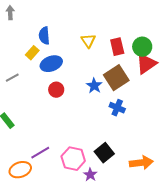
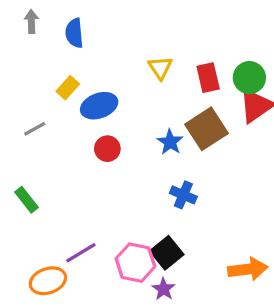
blue semicircle: (44, 36) -> (74, 33), moved
blue cross: (117, 108) -> (183, 195), moved
black square: (104, 153) -> (167, 253), moved

